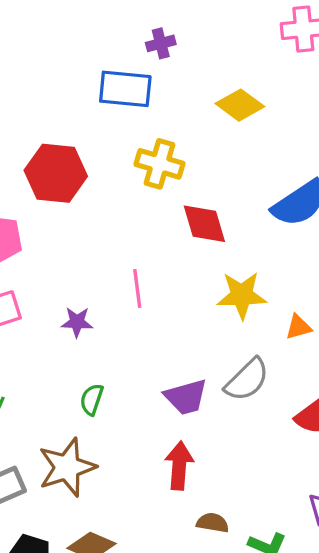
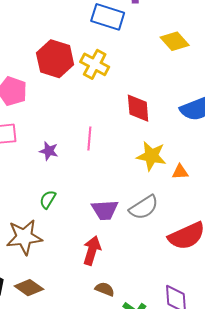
yellow cross: (159, 164) -> (95, 64), moved
orange triangle: (298, 327) -> (180, 172), moved

